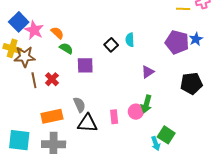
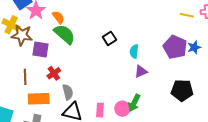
cyan semicircle: (130, 40) -> (134, 51), moved
green semicircle: (66, 48) -> (64, 34), size x1.6
purple square: (85, 65) -> (40, 49), moved
red cross: (52, 79) -> (54, 73), moved
brown line: (34, 80) -> (25, 77), moved

